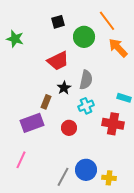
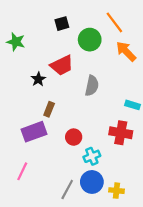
black star: (64, 88) -> (38, 79), moved
cyan cross: (86, 106) -> (92, 156), moved

